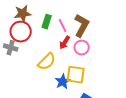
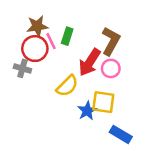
pink line: (63, 26) -> (51, 41), moved
red arrow: (65, 43) -> (90, 62), size x1.6

